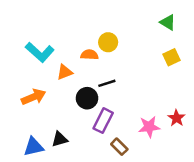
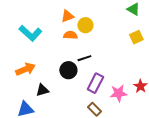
orange triangle: (65, 72) -> (67, 16), moved
purple rectangle: (103, 121) -> (95, 83), moved
black triangle: (60, 139) -> (42, 90), moved

